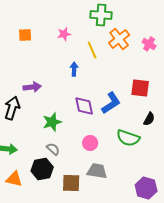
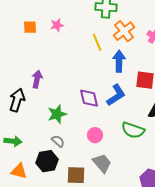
pink star: (64, 34) -> (57, 25), moved
blue arrow: (74, 69) -> (119, 61), moved, size x1.5
purple arrow: (32, 87) -> (37, 79), turned -72
gray trapezoid: (97, 171) -> (102, 163), turned 40

